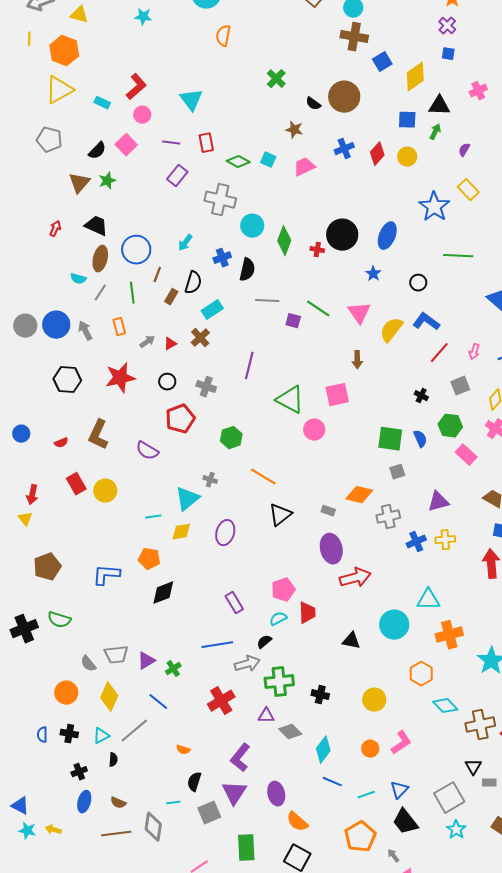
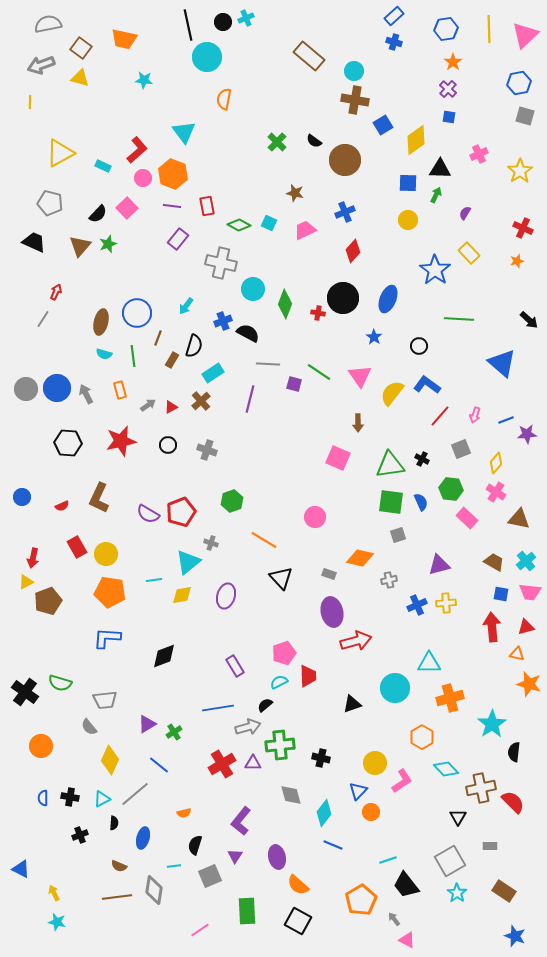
orange hexagon: (64, 51) -> (173, 174), moved
cyan triangle: (191, 100) -> (184, 132), moved
black semicircle: (313, 104) -> (314, 141), moved
red diamond: (377, 154) -> (353, 251), moved
black trapezoid: (96, 226) -> (34, 242), moved
black semicircle: (247, 270) -> (248, 333), turned -75
cyan semicircle: (78, 279) -> (104, 354), moved
gray line: (100, 293) -> (43, 319), moved
purple line: (249, 366) -> (250, 399), moved
pink square: (337, 395) -> (338, 458), turned 35
green triangle: (290, 400) -> (390, 465), moved, turned -36
red pentagon: (180, 419) -> (181, 512), moved
pink circle: (314, 430) -> (315, 517), moved
black triangle: (280, 515) -> (281, 578), turned -35
gray cross: (388, 517) -> (389, 580), size x0.7
yellow triangle: (25, 519) -> (26, 582), turned 42
orange pentagon: (149, 559) -> (110, 592), moved, size x1.4
brown pentagon: (47, 567) -> (48, 601), moved
black cross: (24, 629) -> (25, 692), turned -32
black triangle: (351, 641) -> (352, 704), turned -30
gray trapezoid: (116, 655) -> (105, 700), moved
orange circle: (66, 693) -> (41, 746), moved
purple triangle: (266, 716) -> (253, 763), moved
gray diamond: (290, 732) -> (291, 795), turned 30
pink L-shape: (401, 743) -> (402, 781), moved
orange semicircle: (183, 750) -> (184, 813), turned -32
black triangle: (473, 767) -> (458, 817), moved
blue triangle: (399, 790) -> (358, 791), moved
purple triangle: (234, 793) -> (235, 856), size x0.6
cyan line: (366, 795) -> (388, 860), moved
blue ellipse: (84, 802) -> (143, 838), moved
yellow arrow: (53, 830) -> (54, 893), turned 49
cyan star: (27, 831) -> (57, 922), moved

